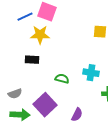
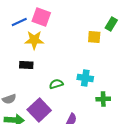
green semicircle: (62, 79) -> (56, 84), turned -32

